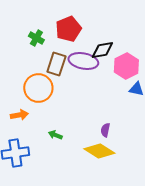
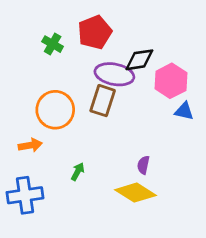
brown rectangle: (56, 64) -> (103, 101), moved
green arrow: (55, 135) -> (78, 172), turned 96

